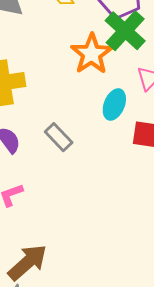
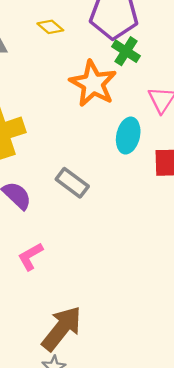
green cross: (125, 31) -> (126, 51), size x0.6

